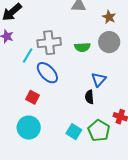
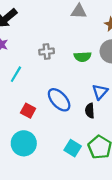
gray cross: (49, 43) -> (47, 51), size x0.6
cyan line: (28, 55) -> (16, 74), moved
blue ellipse: (47, 73) -> (59, 100), moved

